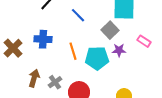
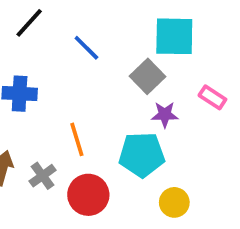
orange line: (73, 51) -> (77, 139), moved
cyan pentagon: (97, 58) -> (142, 155), moved

